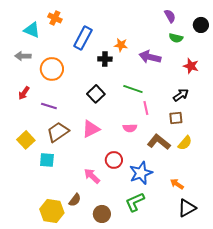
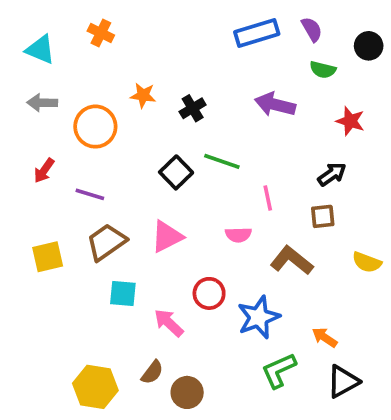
cyan triangle: (32, 30) -> (40, 50), moved
blue rectangle: (83, 38) -> (257, 33), moved, turned 45
orange star: (121, 45) -> (143, 95), moved
black cross: (105, 59) -> (193, 108), turned -32
green line: (133, 89) -> (222, 161), moved
yellow square: (26, 140) -> (48, 257), turned 30
yellow semicircle: (185, 143) -> (367, 262), moved, turned 70
cyan square: (47, 160) -> (123, 293), moved
brown semicircle: (75, 200) -> (152, 372), moved
green L-shape: (135, 202) -> (279, 370), moved

